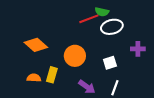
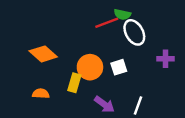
white ellipse: (112, 27) -> (134, 32), turned 75
white square: (110, 63) -> (119, 67), moved
yellow rectangle: (52, 75) -> (74, 83), moved

